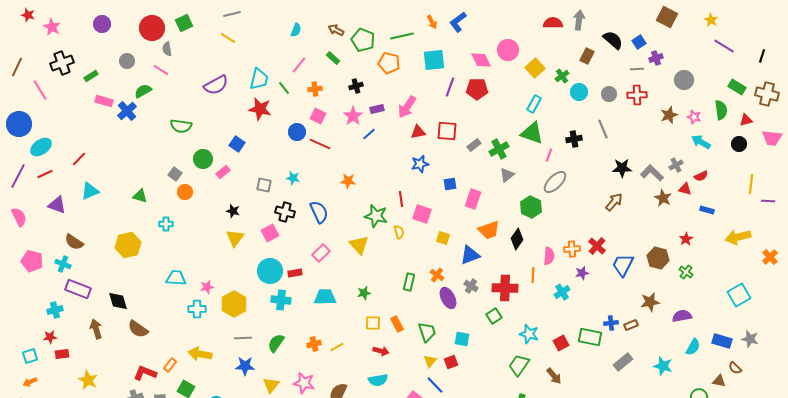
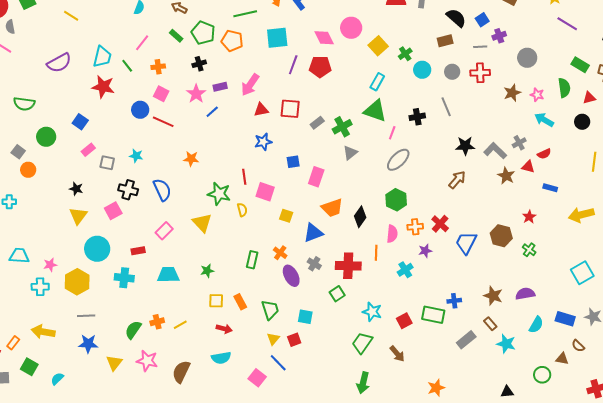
green pentagon: (363, 40) -> (203, 33), moved
brown rectangle: (587, 56) -> (445, 41), moved, turned 49
pink rectangle: (223, 172) -> (88, 150), moved
green hexagon: (531, 207) -> (396, 200), moved
cyan circle: (270, 271) -> (97, 249), moved
brown star: (650, 302) -> (493, 296), moved, turned 30
brown rectangle: (631, 325) -> (490, 324), moved, turned 72
green semicircle: (276, 343) -> (133, 330), moved

